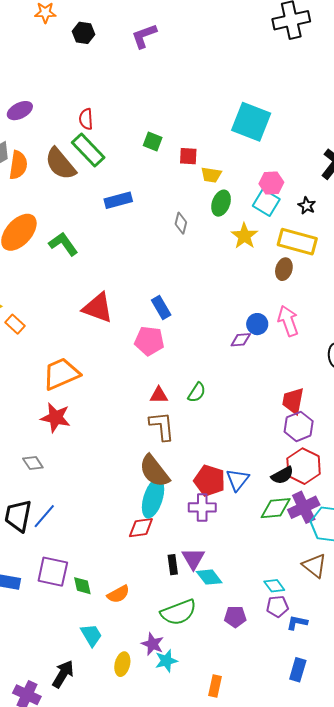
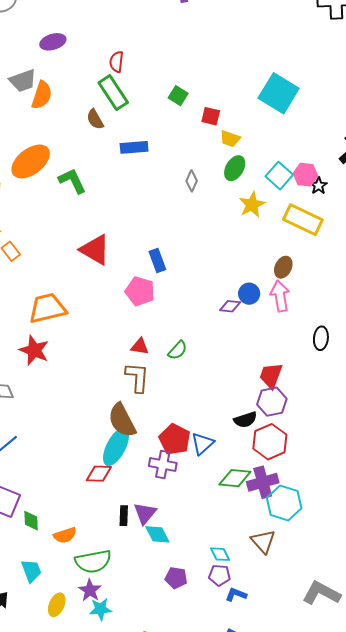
brown semicircle: (60, 164) -> (95, 119), moved, size x0.6
pink hexagon: (271, 183) -> (305, 175), moved
brown ellipse: (284, 269) -> (283, 267), moved
black semicircle: (282, 475) -> (245, 420), moved
green semicircle: (178, 612) -> (93, 561), moved

